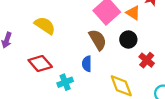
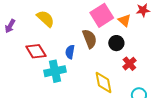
blue semicircle: (87, 64) -> (70, 52), moved
cyan cross: (65, 82) -> (55, 71), size x1.5

